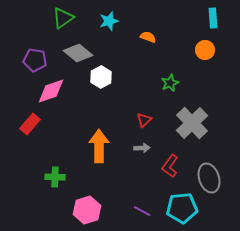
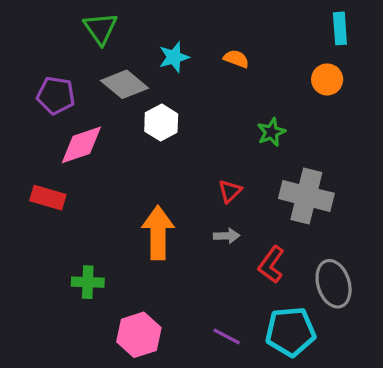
green triangle: (63, 18) -> (101, 28), turned -30
cyan star: (109, 21) -> (174, 57), moved
gray cross: (192, 123) -> (306, 196), turned -32
red rectangle: (30, 124) -> (48, 198), turned 65

